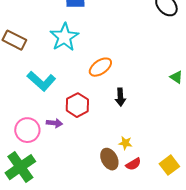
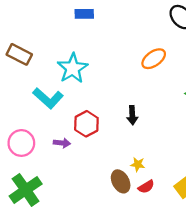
cyan star: (64, 37) -> (73, 68), moved
orange ellipse: (100, 67) -> (154, 59), moved
pink circle: (27, 130) -> (21, 143), moved

